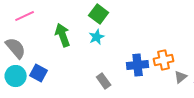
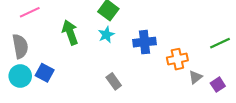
gray semicircle: (16, 48) -> (20, 46), turned 30
blue cross: (138, 65) -> (144, 42), moved

